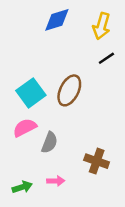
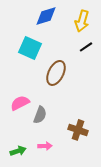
cyan square: (31, 93) -> (30, 48), moved, turned -30

